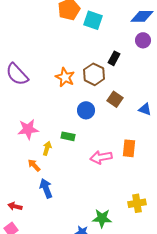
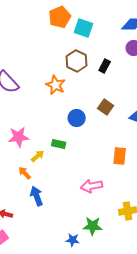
brown hexagon: (94, 74) -> (77, 61), moved
yellow arrow: (47, 148) -> (38, 156), turned 32
pink arrow: (101, 157) -> (92, 186), moved

